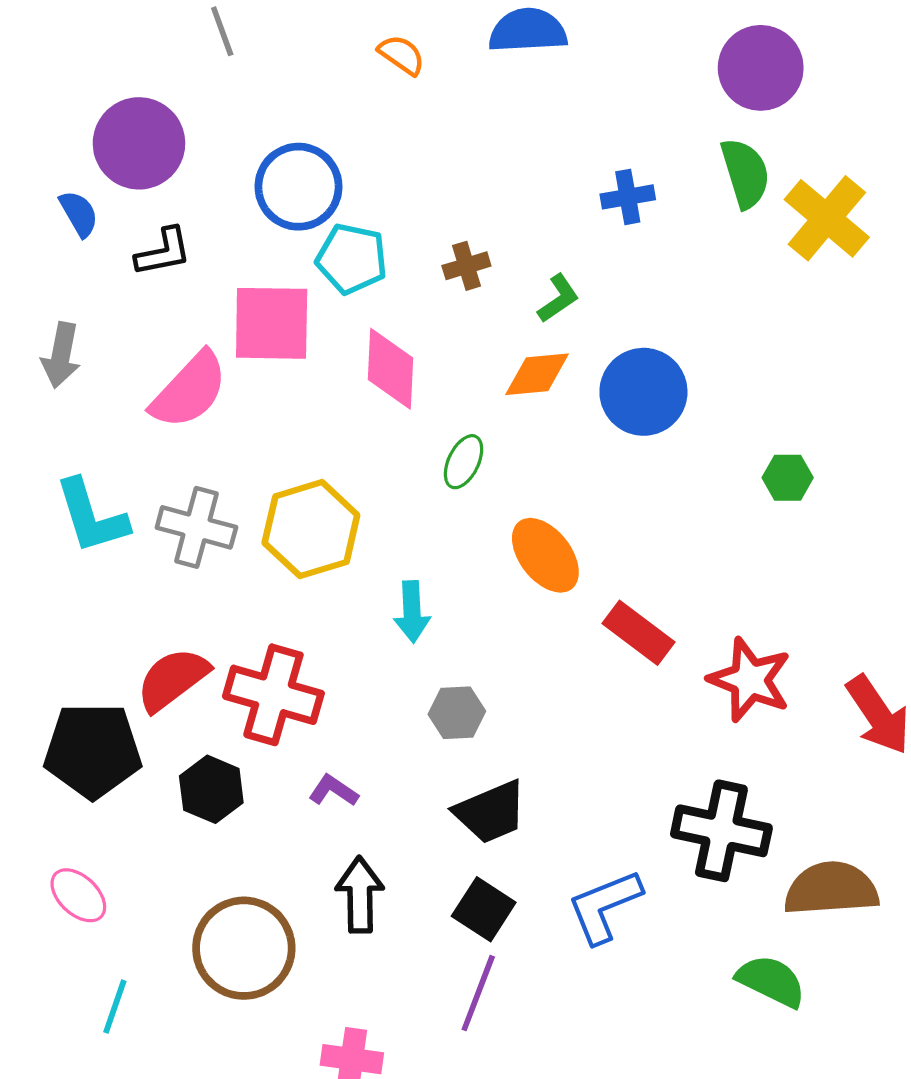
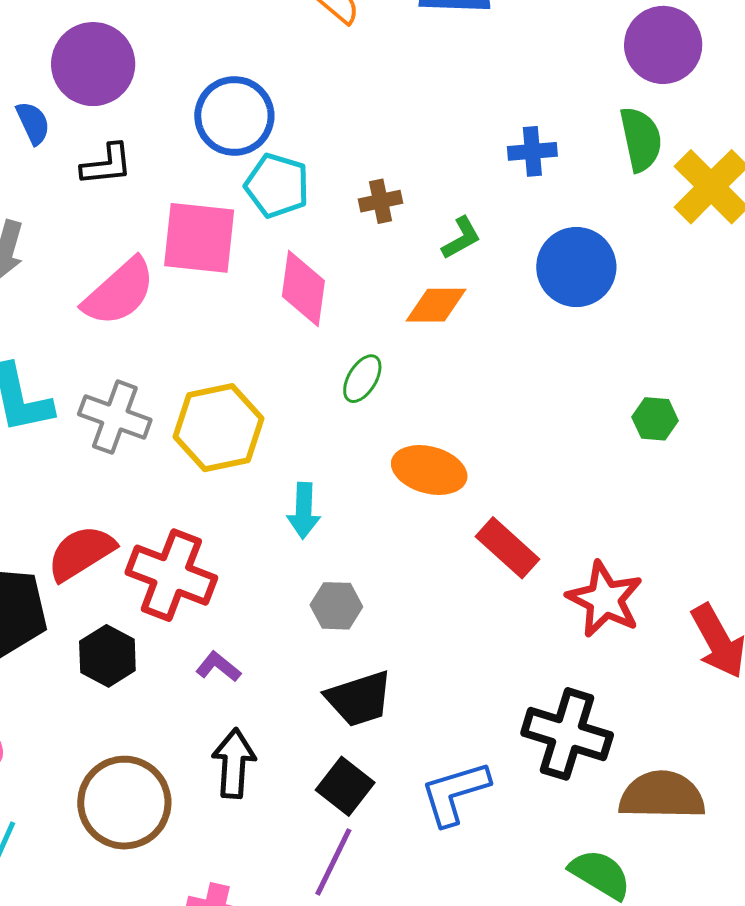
blue circle: (643, 392) -> (576, 267), moved
orange ellipse: (545, 555) -> (429, 470), turned -42

